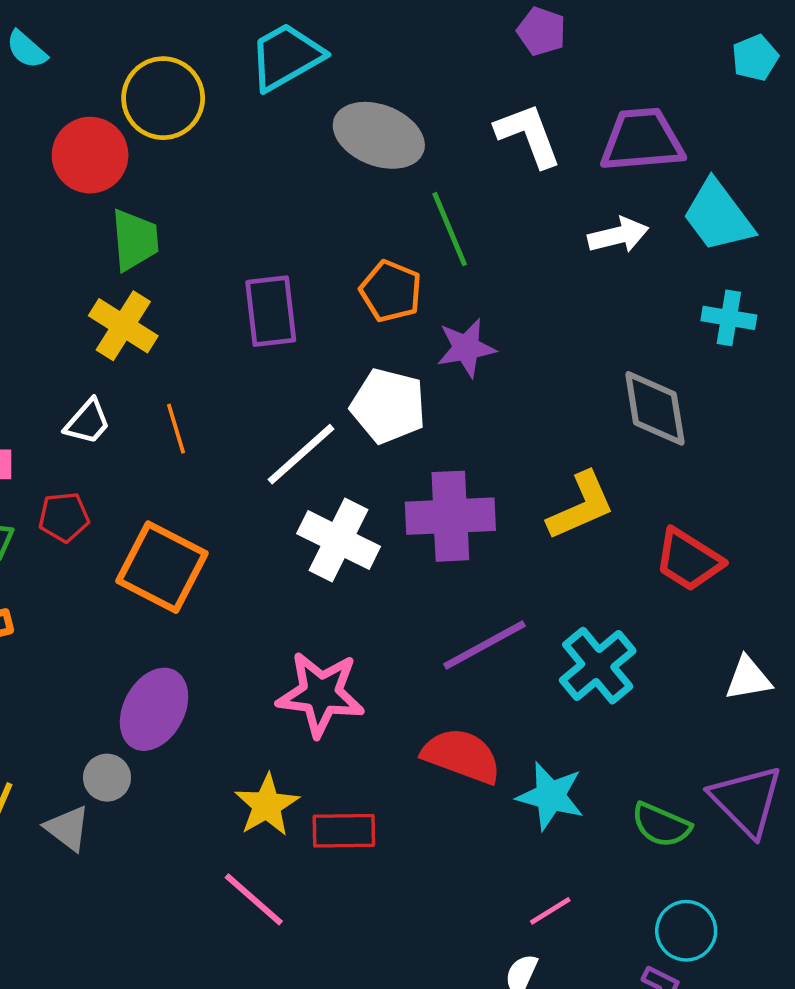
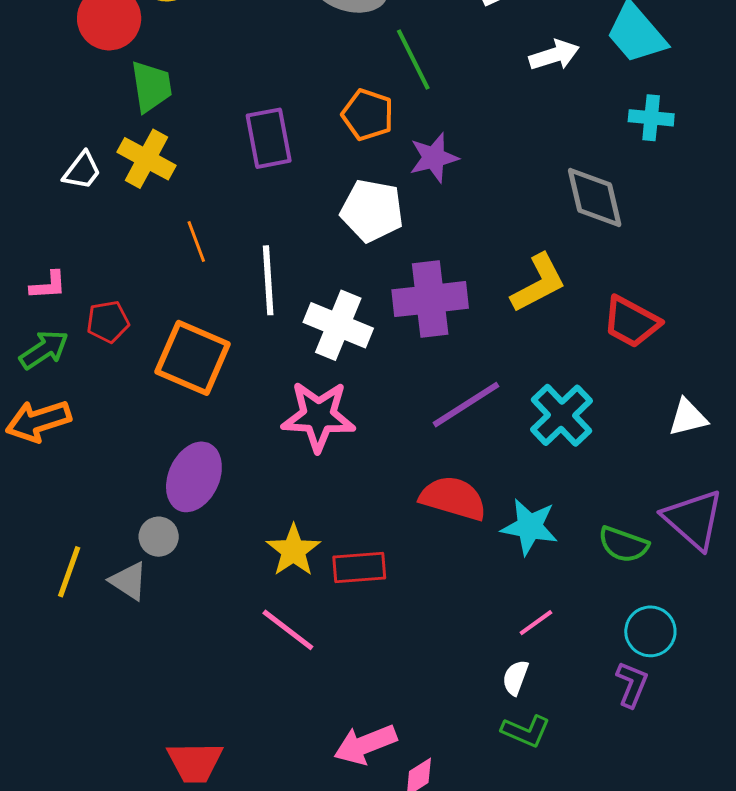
white trapezoid: (88, 422) -> (82, 171), moved
white line: (301, 454) -> (268, 280), moved, turned -48
pink star: (321, 694) -> (318, 416), moved

